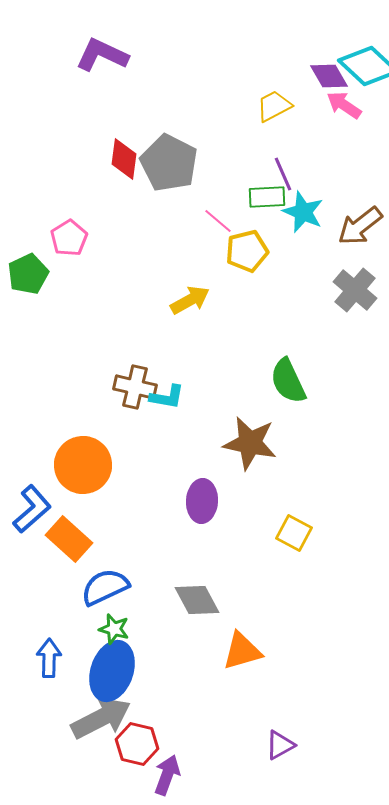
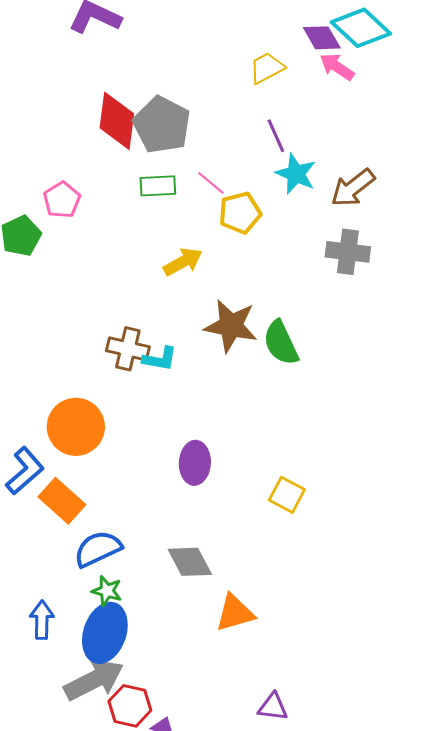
red diamond: (124, 159) -> (117, 121), size x1.4
green rectangle: (267, 197) -> (158, 186), moved
gray cross: (355, 290) -> (348, 252), turned -33
brown star: (250, 443) -> (231, 326), moved
purple triangle: (280, 745) -> (273, 707), turned 36

